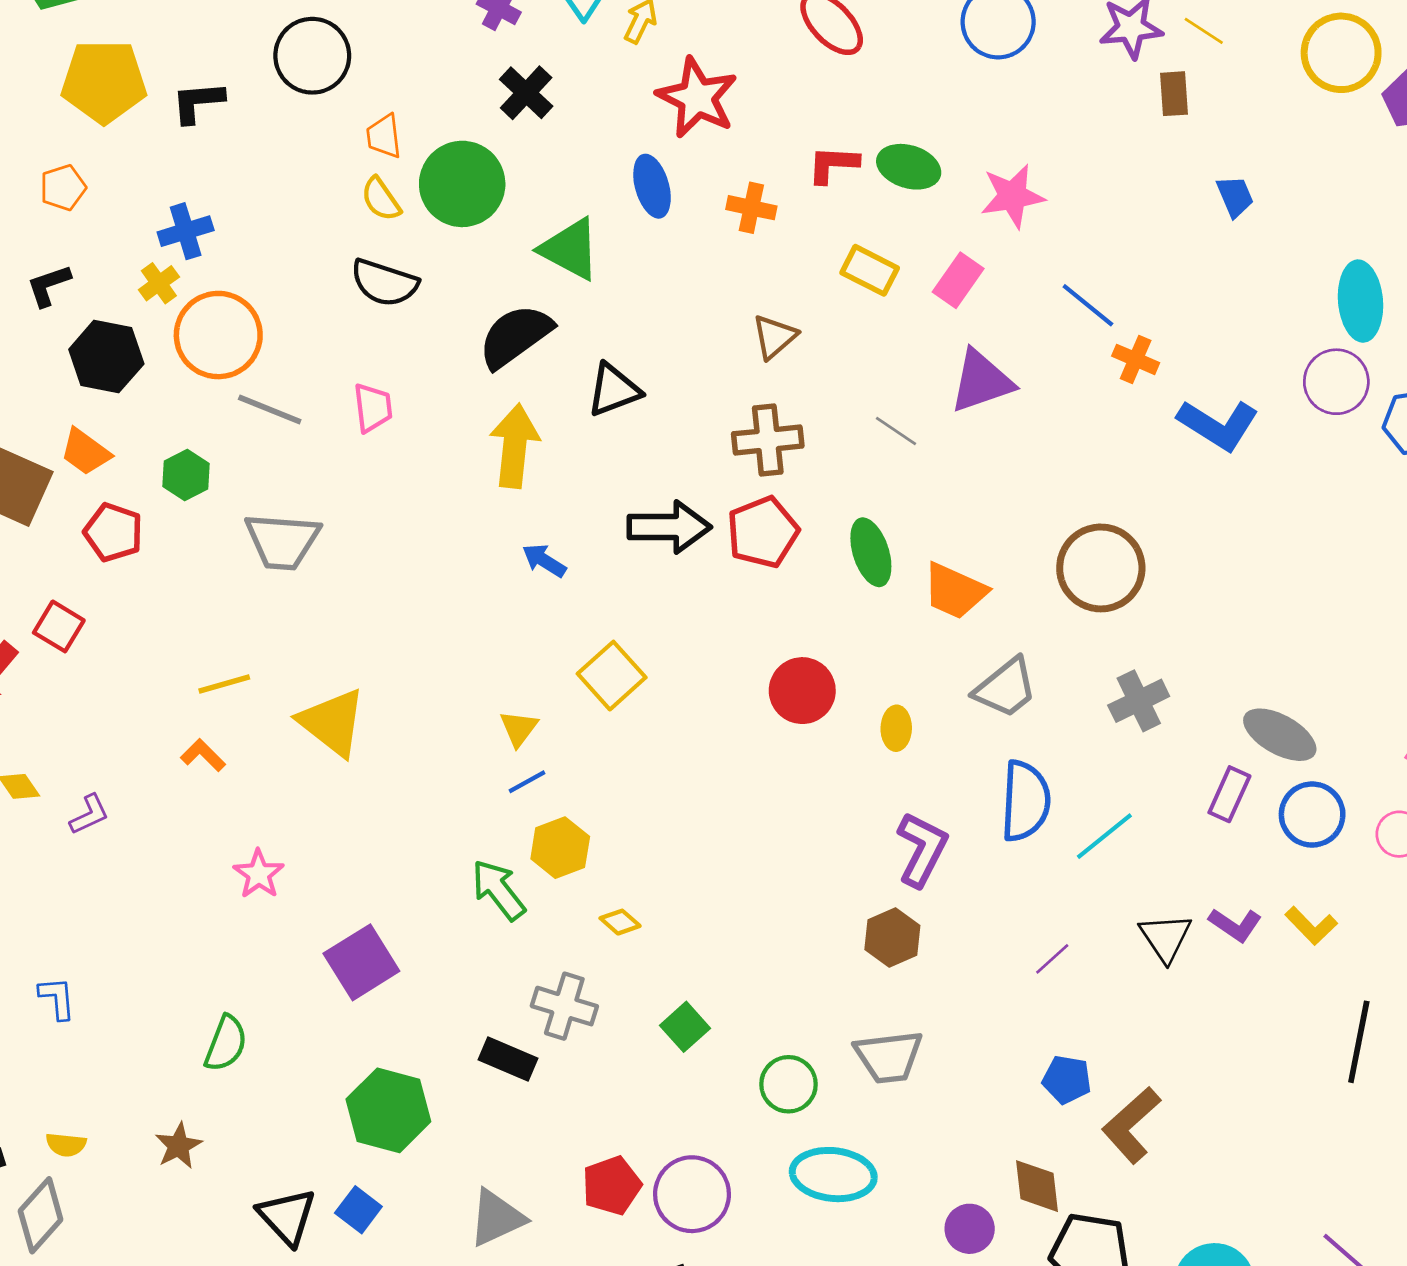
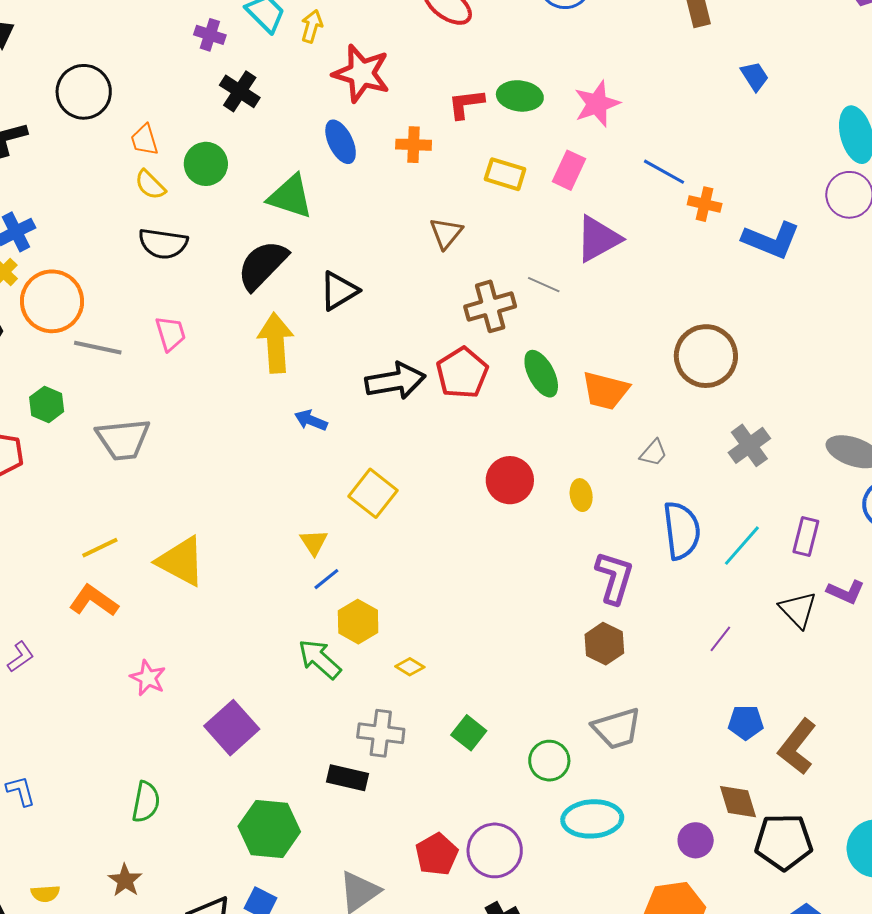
green circle: (462, 184) -> (206, 164), size x0.7
brown cross: (768, 440) -> (490, 306), moved
gray trapezoid: (1006, 688) -> (653, 453), size x0.6
orange L-shape: (203, 755) -> (94, 601), size x1.5
purple rectangle: (1229, 794) -> (806, 537), moved

